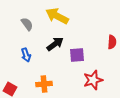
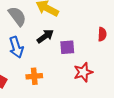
gray semicircle: (27, 24) -> (17, 16), size x1.5
blue arrow: (26, 55) -> (16, 47), size x1.5

